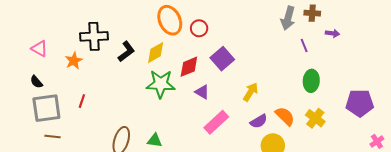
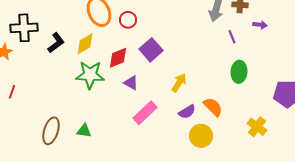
yellow cross: (315, 118) -> (257, 127), moved

